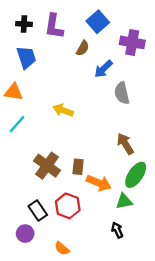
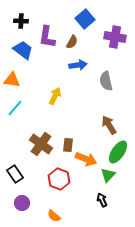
purple L-shape: (54, 26) -> (47, 37), moved
blue trapezoid: (26, 57) -> (23, 50), turned -35
blue arrow: (103, 69) -> (78, 65), moved, turned -144
yellow arrow: (63, 110) -> (55, 96), turned 96
green triangle: (124, 201) -> (108, 175), turned -35
black rectangle: (38, 211) -> (15, 174), moved

